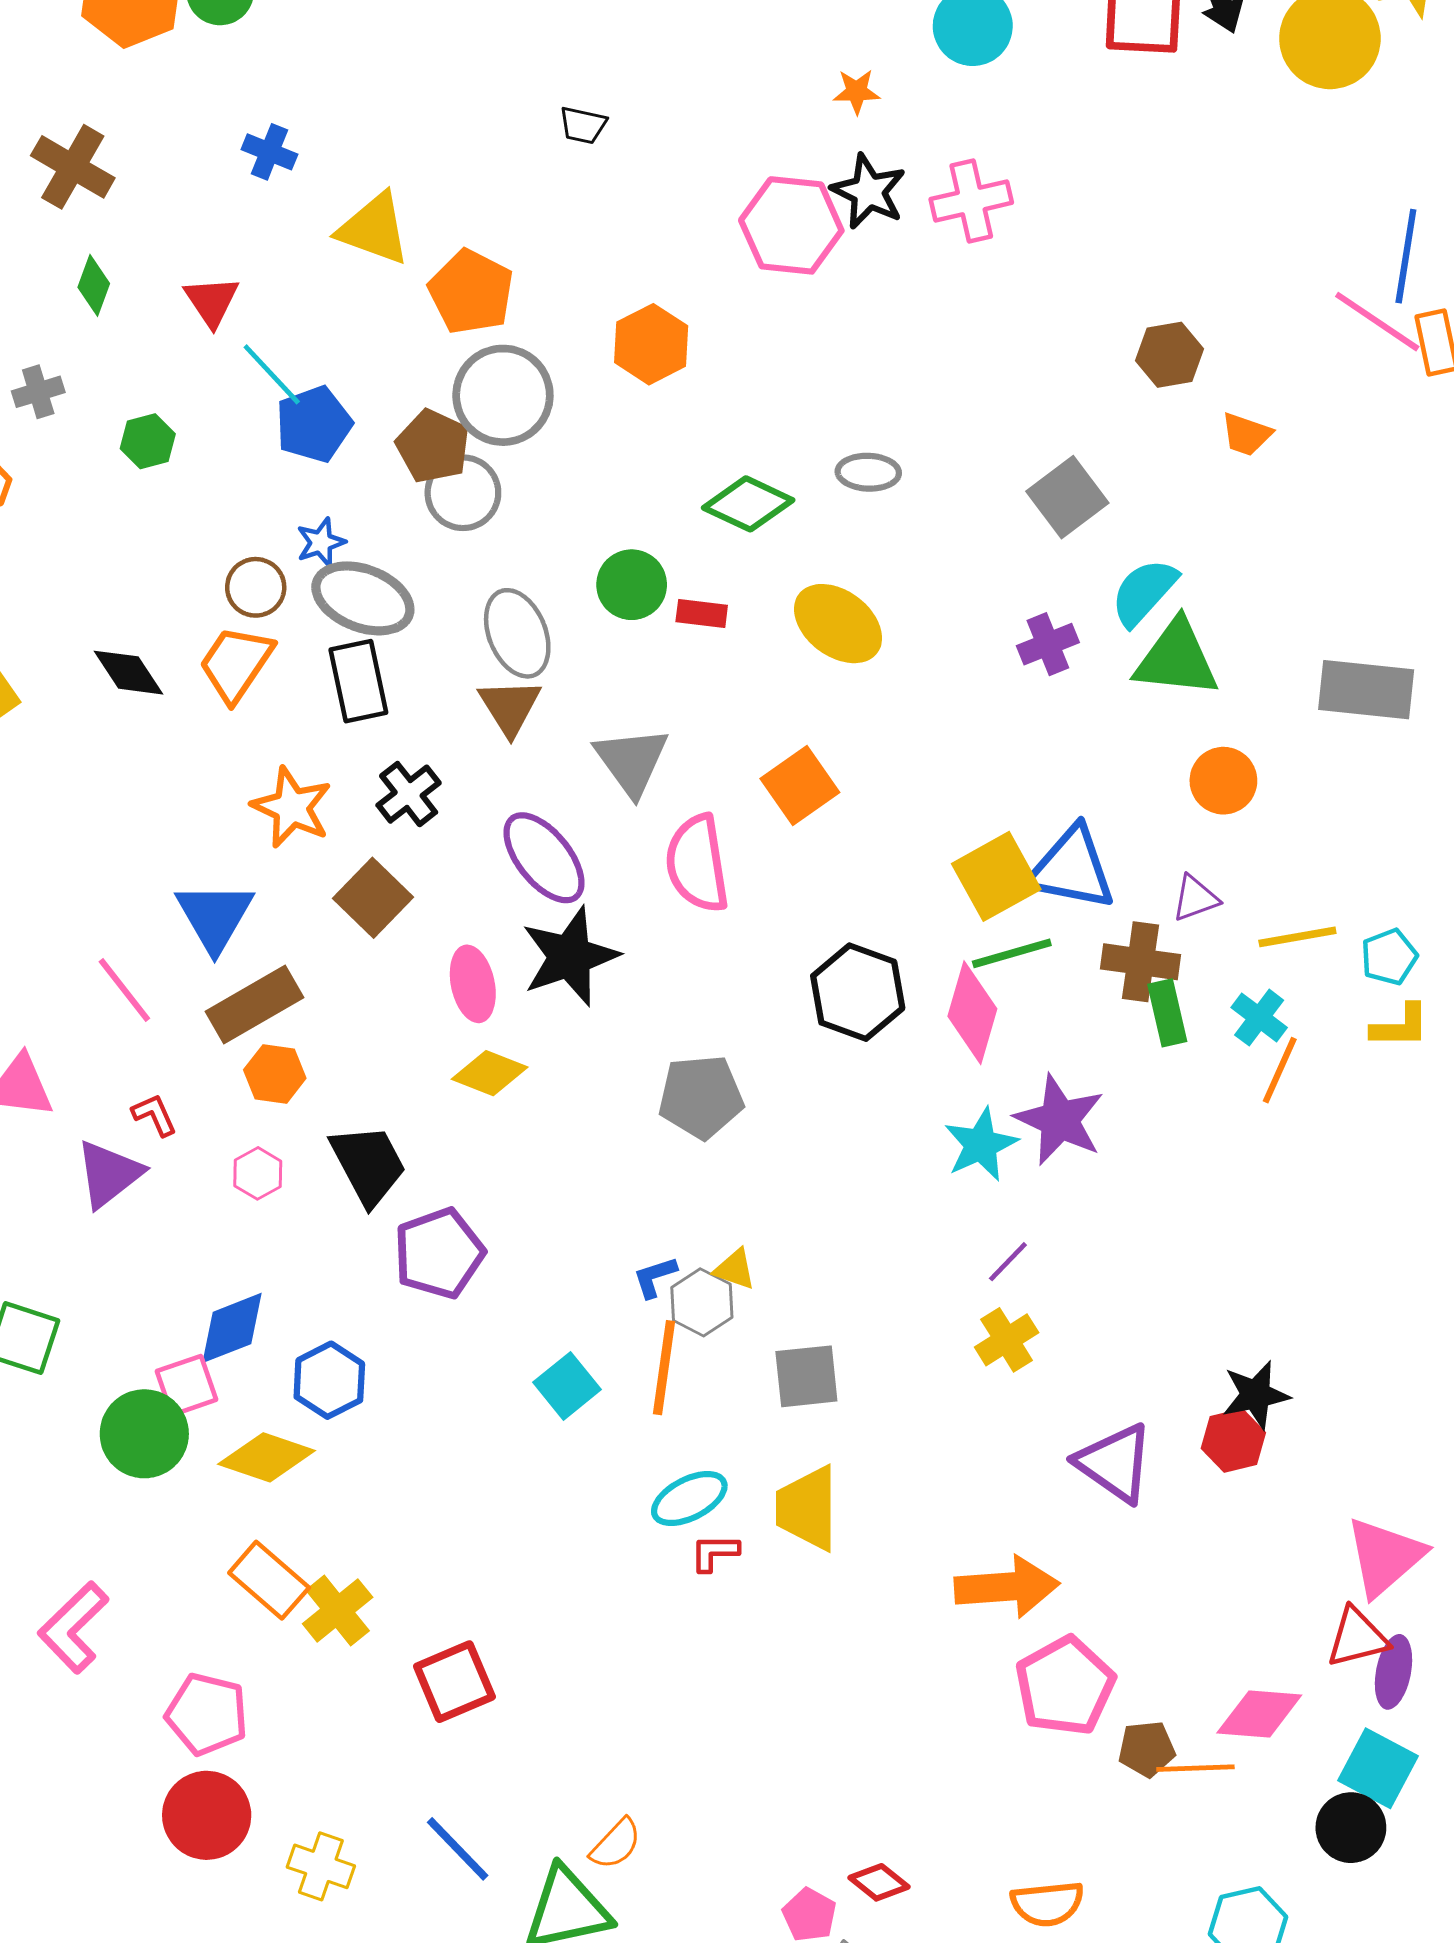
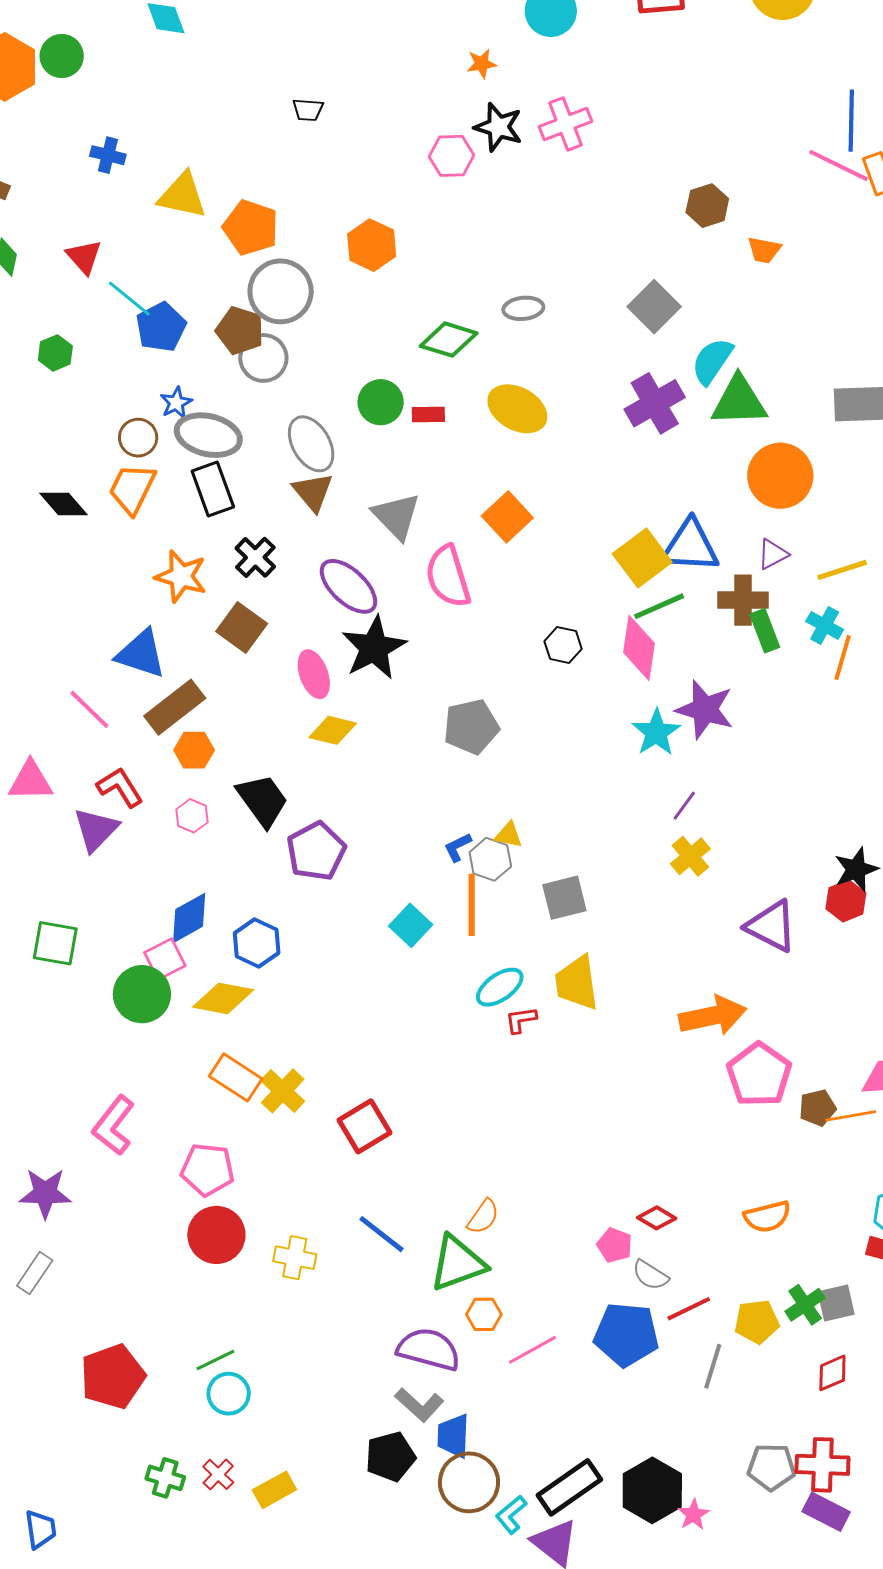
pink hexagon: (791, 225) -> (452, 156), size x0.7
purple cross: (1048, 644) -> (655, 403), size x1.5
orange circle: (1223, 781) -> (780, 476), size x1.5
blue triangle: (215, 916) -> (141, 654), turned -34
black hexagon: (858, 992) -> (563, 645), size x0.6
red L-shape: (154, 1115) -> (120, 787), size x1.5

